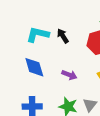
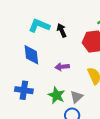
purple arrow: (69, 75) -> (62, 67), turned 144

